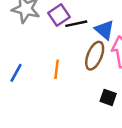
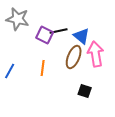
purple square: (59, 15) -> (45, 35), moved, turned -30

